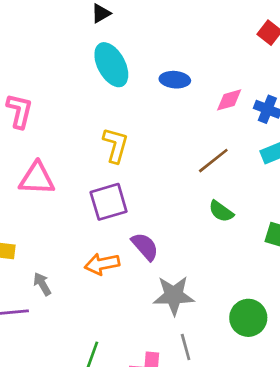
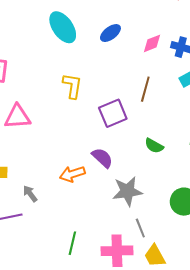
blue ellipse: (175, 80) -> (110, 33), turned -35
brown line: (213, 161) -> (145, 89), turned -30
purple square: (109, 202) -> (113, 113), moved
green semicircle: (221, 211) -> (154, 146), moved

